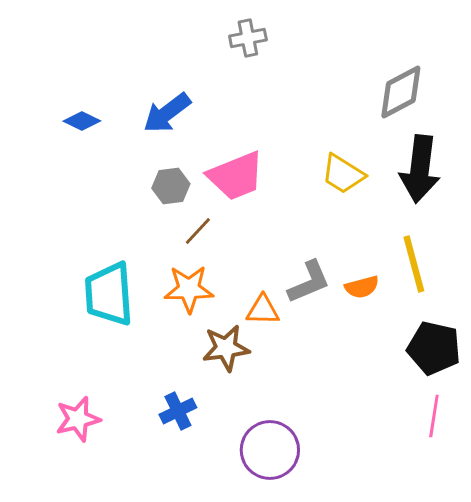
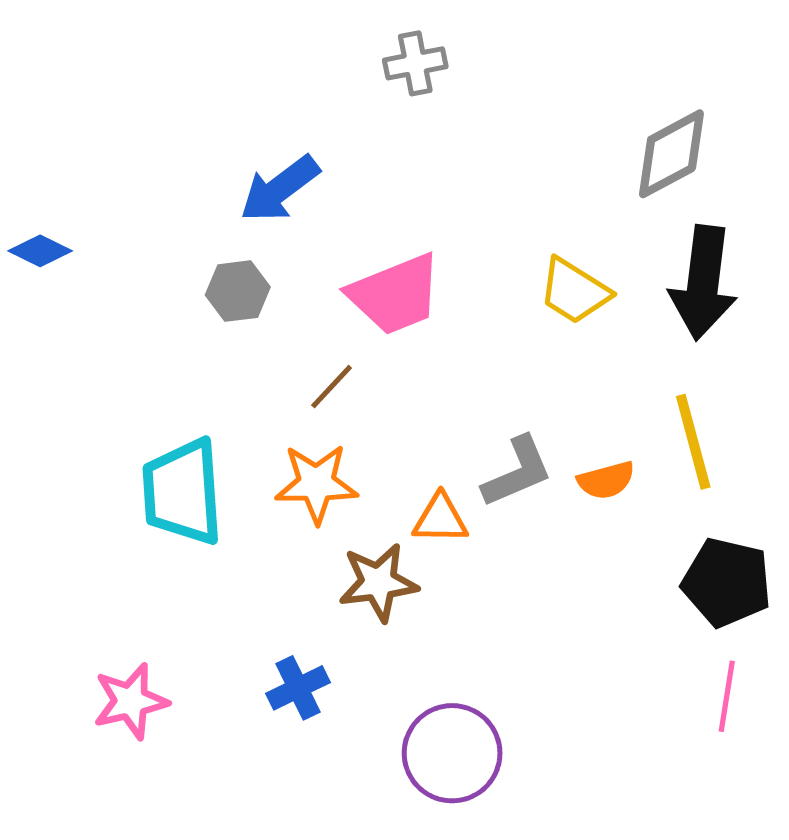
blue diamond: (82, 121) -> (40, 251), moved
gray hexagon: (171, 186) -> (238, 291), moved

